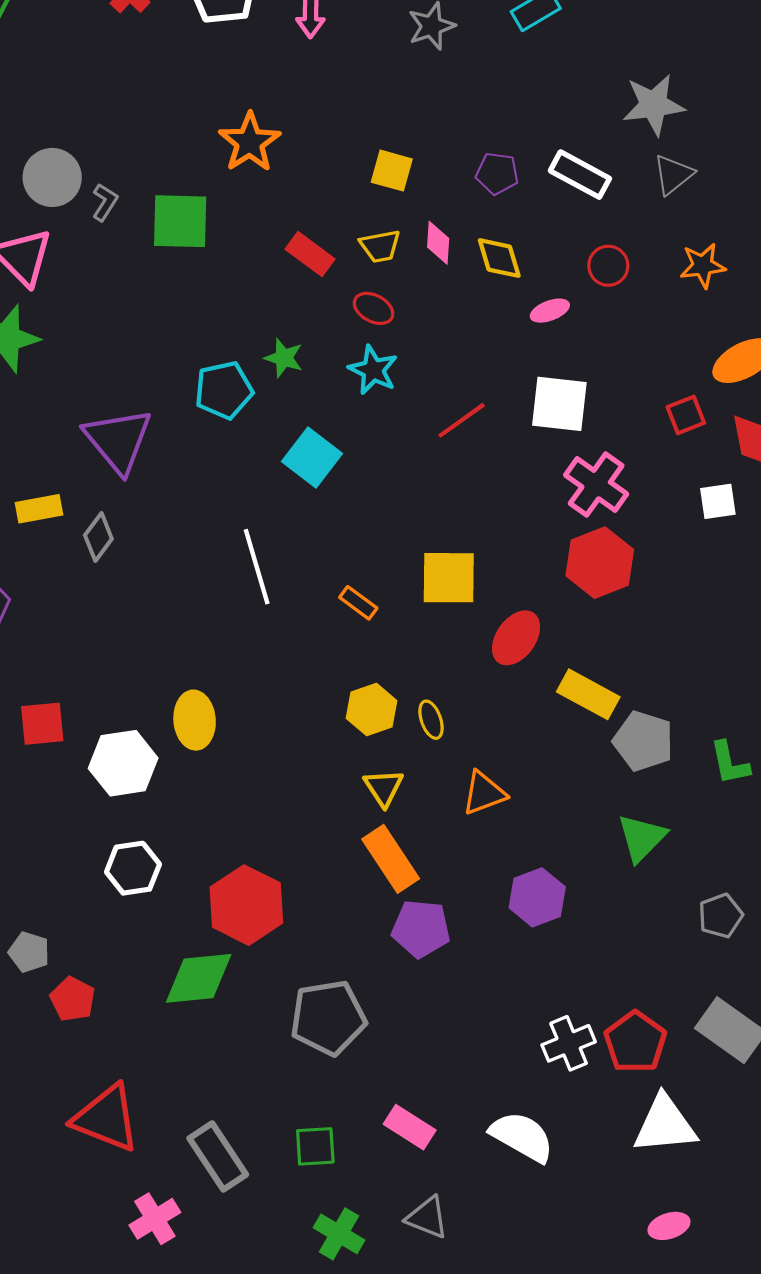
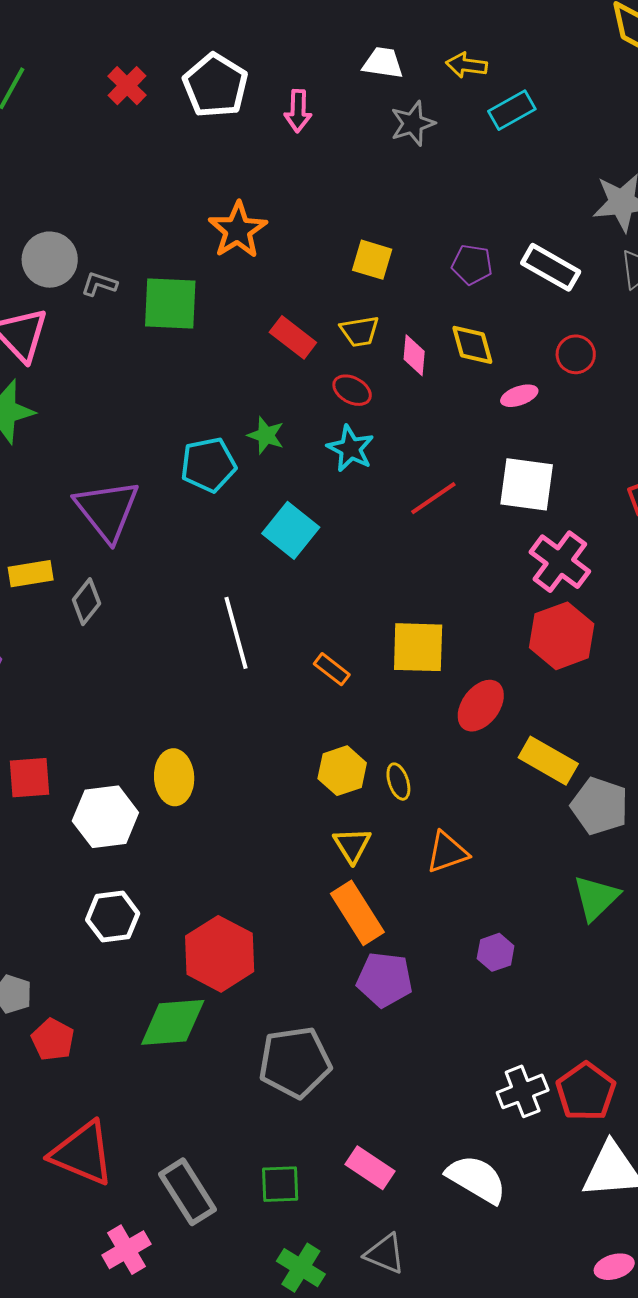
gray L-shape: (105, 202) -> (99, 284), turned -105
pink diamond: (438, 243) -> (414, 355), moved
purple hexagon: (537, 897) -> (496, 952), size x0.7

